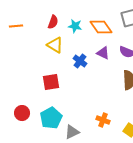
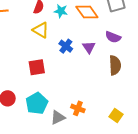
purple triangle: (103, 53) -> (89, 47), moved, turned 32
orange cross: (103, 120) -> (78, 108), moved

